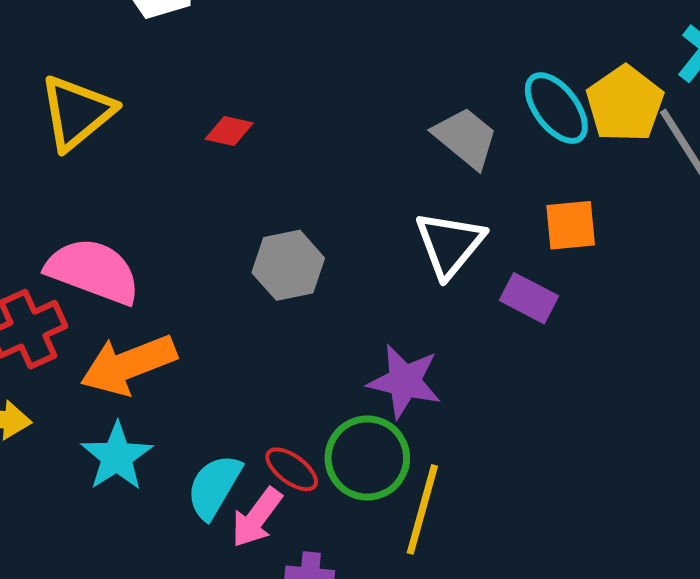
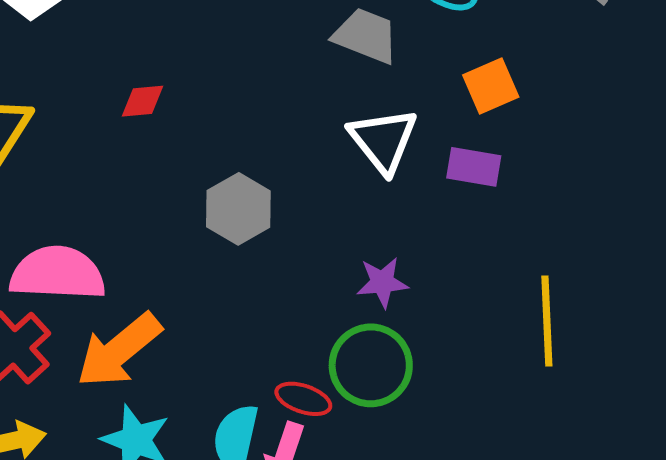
purple star: (404, 381) -> (382, 282), size x0.7
yellow line: (422, 509) -> (547, 321), moved

